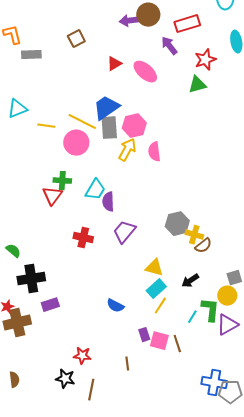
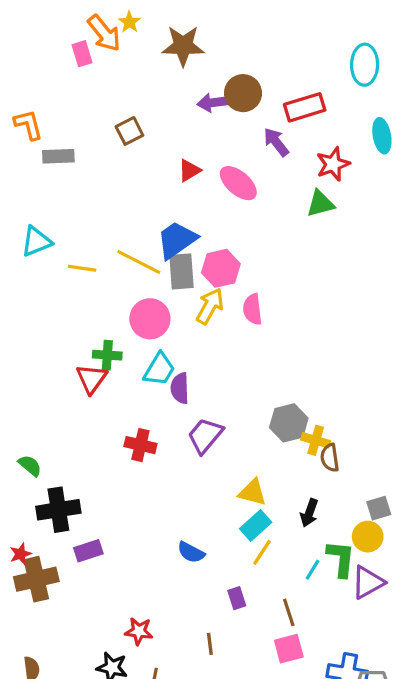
pink circle: (76, 143) -> (150, 319), moved
brown semicircle: (203, 246) -> (330, 458), turned 120
black arrow: (190, 281) -> (309, 513), turned -36
pink square: (159, 341) -> (289, 649), moved, turned -30

